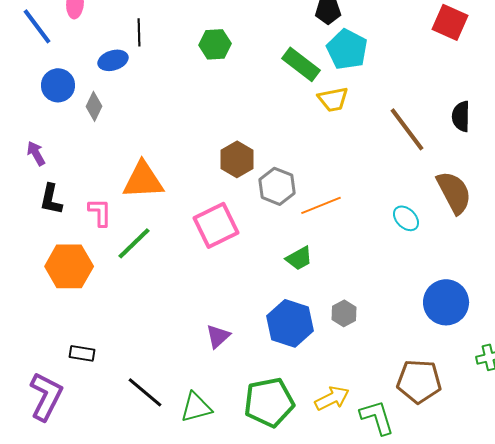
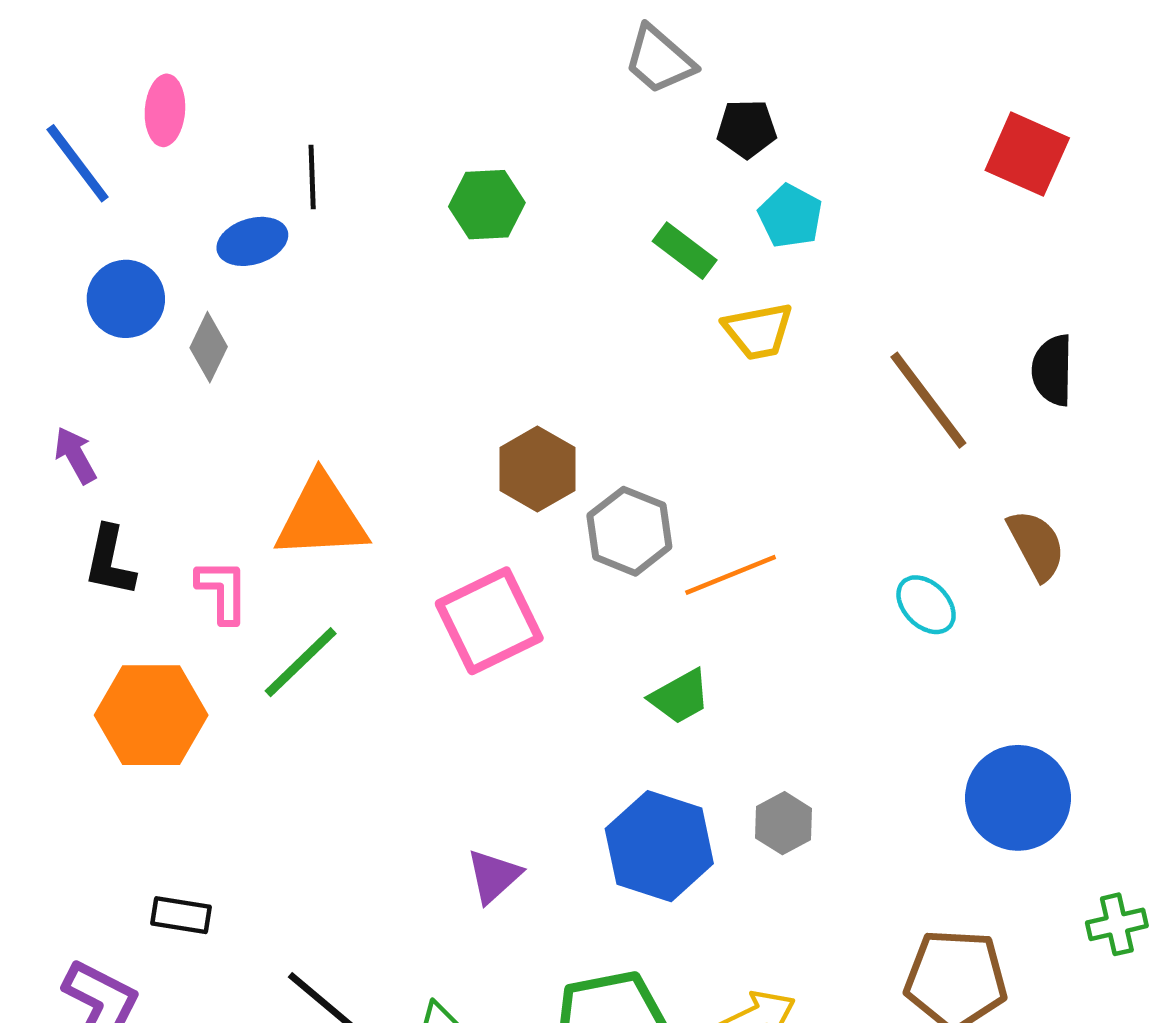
cyan pentagon: (347, 49) -> (790, 216), size x0.7
green rectangle: (301, 64) -> (685, 251), size x0.7
brown semicircle: (454, 192) -> (1036, 545), size x0.7

